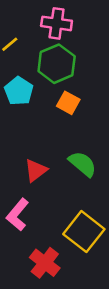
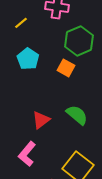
green hexagon: (57, 64) -> (79, 41), moved

